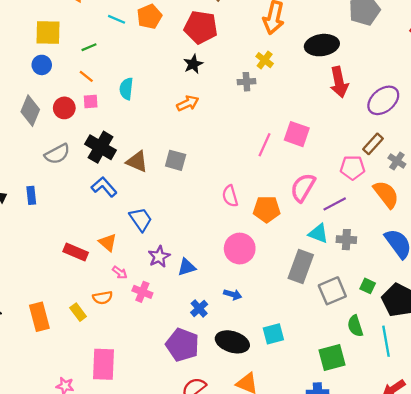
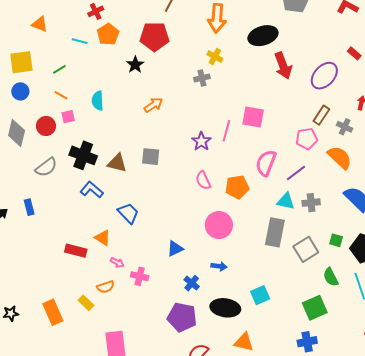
black star: (193, 64) -> (135, 65), moved
purple star: (159, 257) -> (201, 141), moved

